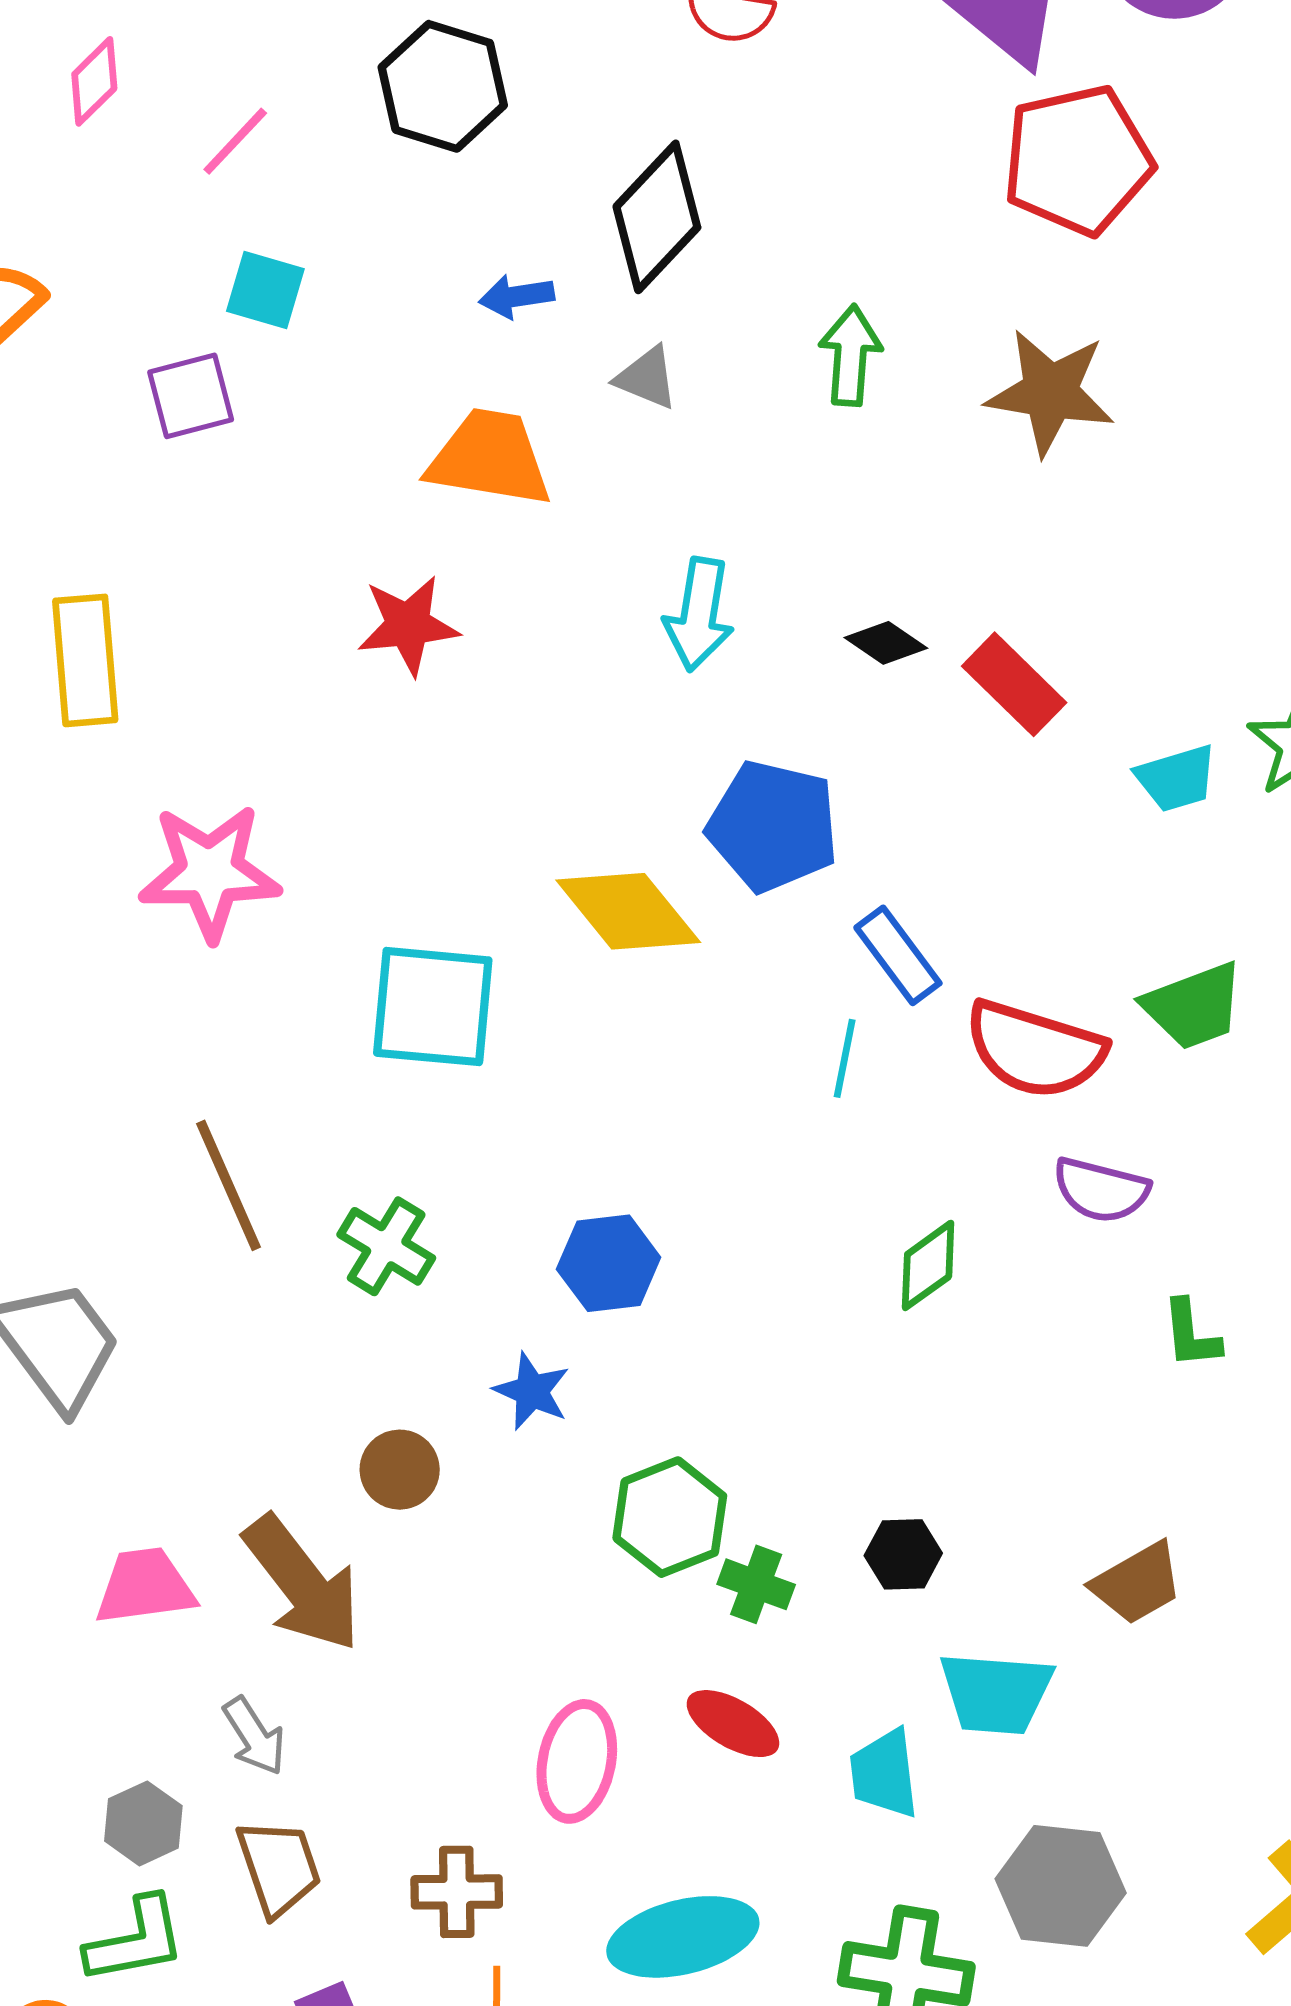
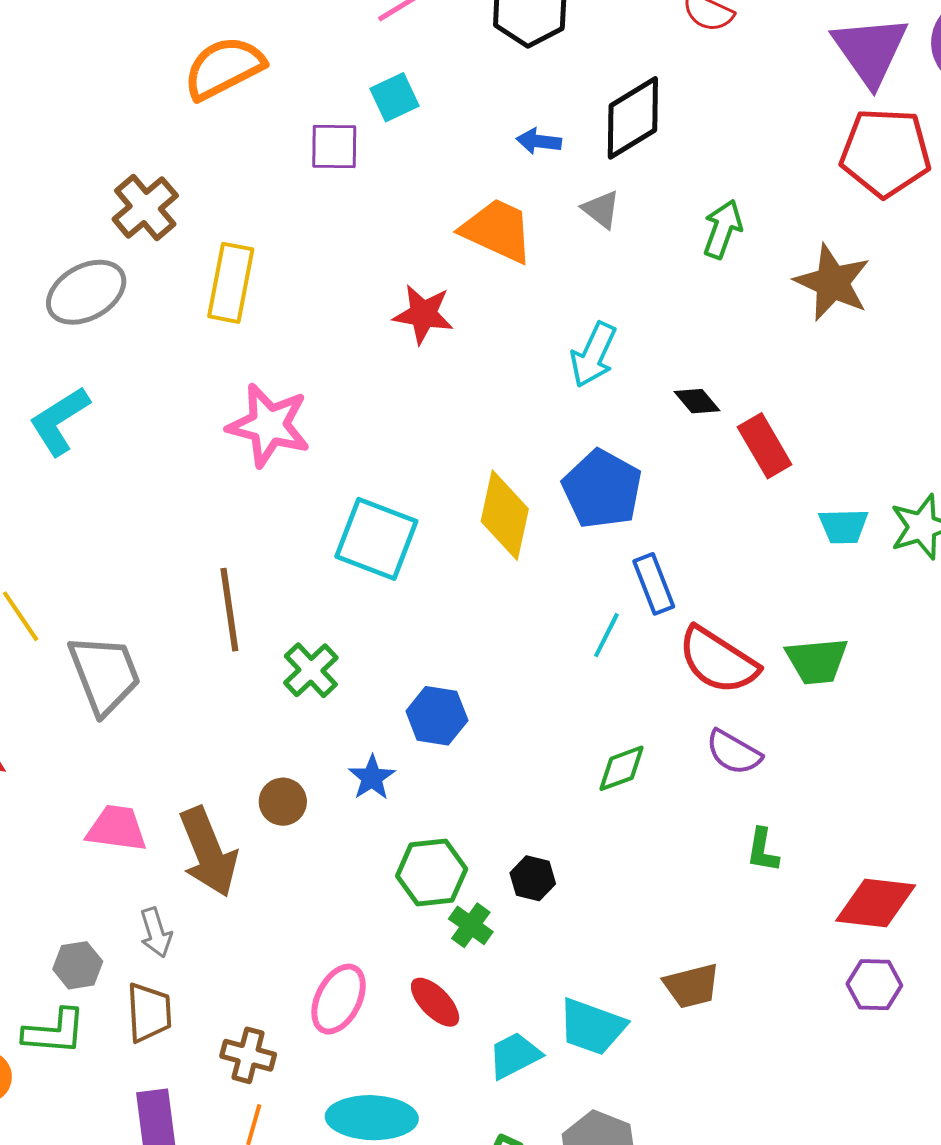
cyan square: (265, 290) -> (394, 97), turned 33
yellow diamond: (628, 911) -> (505, 515), turned 36
black hexagon: (903, 1554) -> (533, 878), moved
cyan trapezoid: (884, 1774) -> (515, 1055), turned 54

